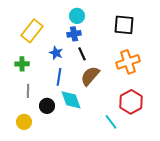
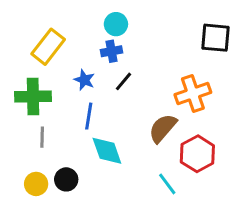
black square: (124, 25) -> (215, 38), moved
black line: (82, 54) -> (124, 81), turned 64
green cross: (22, 64) -> (33, 97), size x1.6
brown semicircle: (90, 76) -> (163, 128), moved
black circle: (47, 106) -> (66, 179), moved

